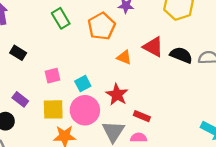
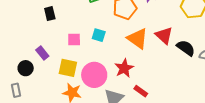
black rectangle: (18, 53) -> (50, 14), turned 32
orange triangle: (124, 57) -> (138, 38), size x1.6
cyan square: (83, 84) -> (99, 35), moved, turned 32

